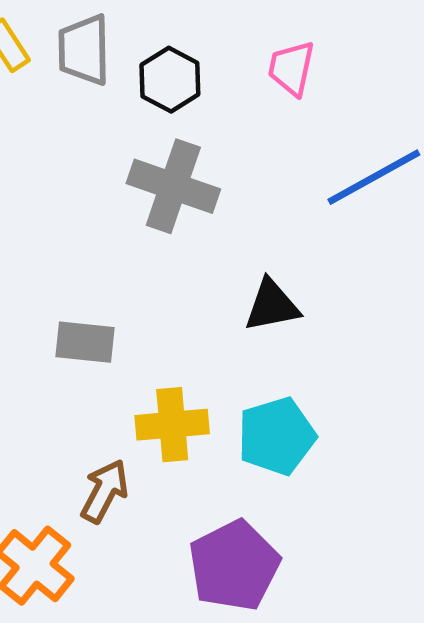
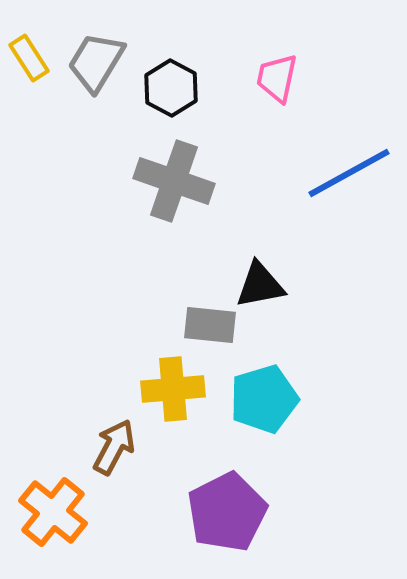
gray trapezoid: (84, 50) -> (96, 62), turned 32
gray rectangle: (85, 342) -> (210, 325), moved

